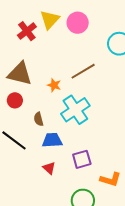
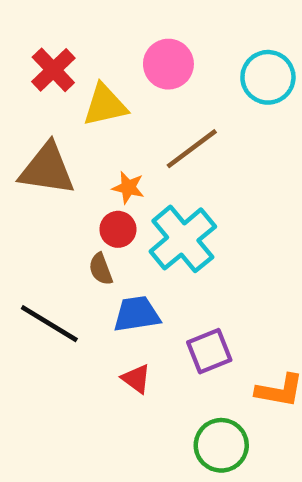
yellow triangle: (50, 20) -> (105, 105), moved, turned 40
pink circle: (78, 23) -> (168, 64), moved
red circle: (15, 100) -> (118, 229), moved

